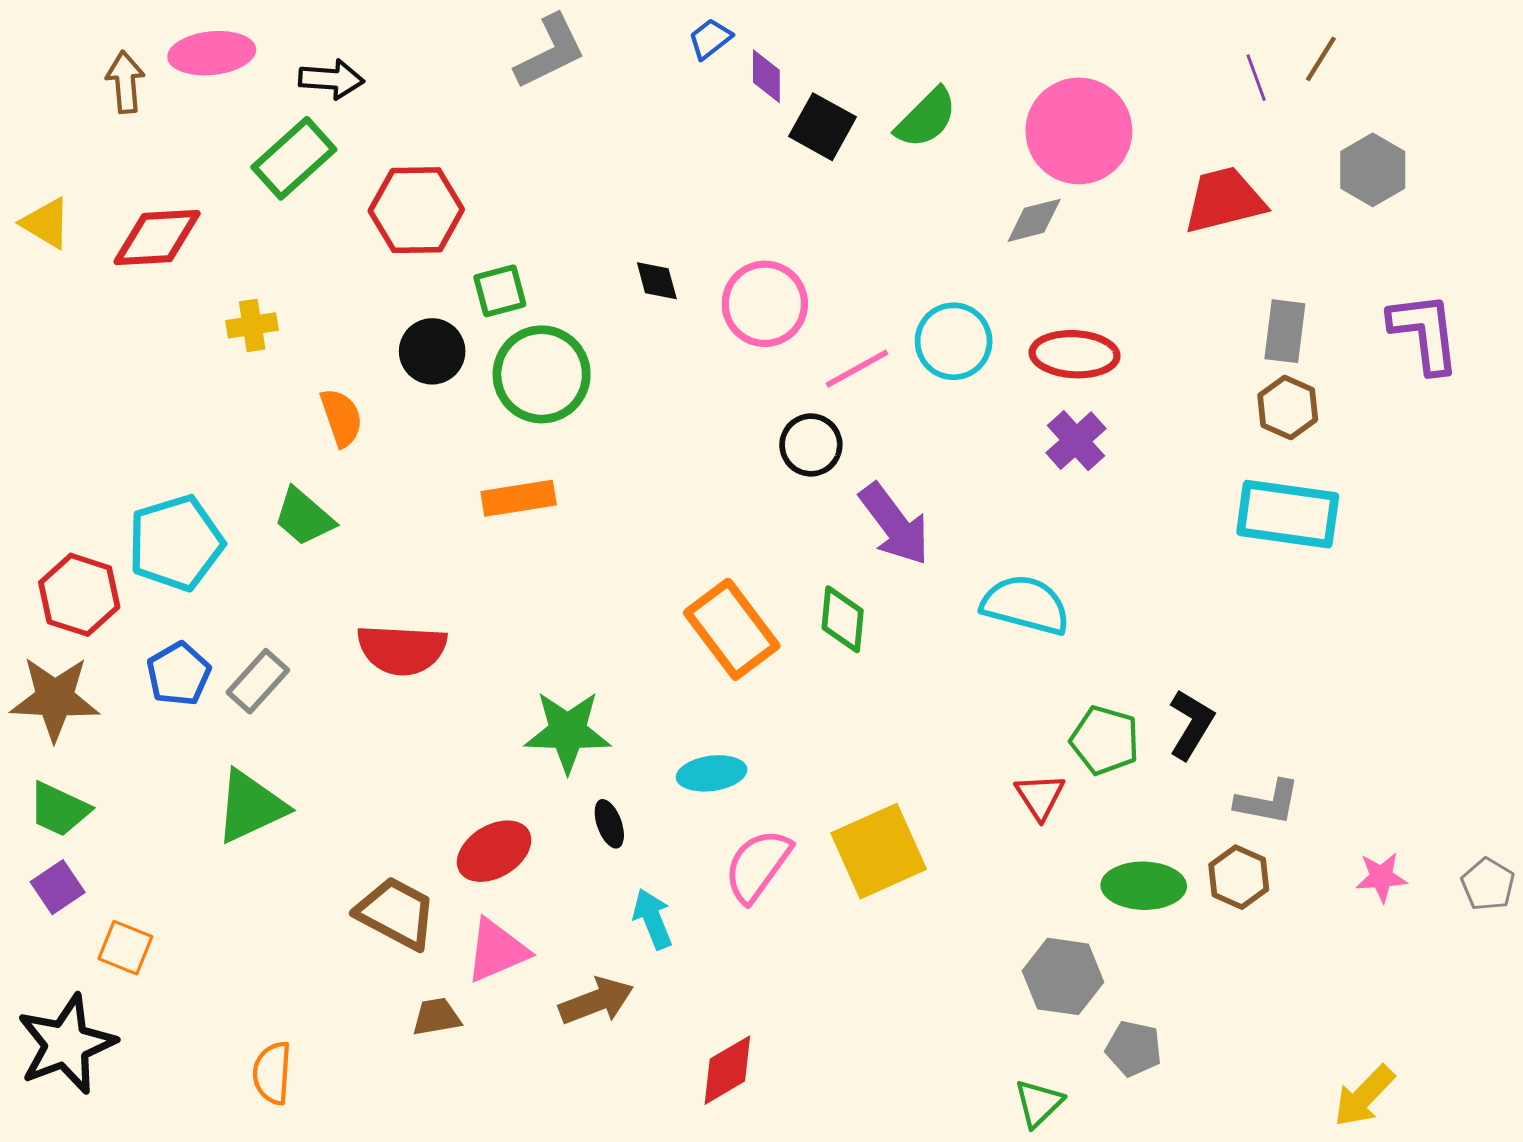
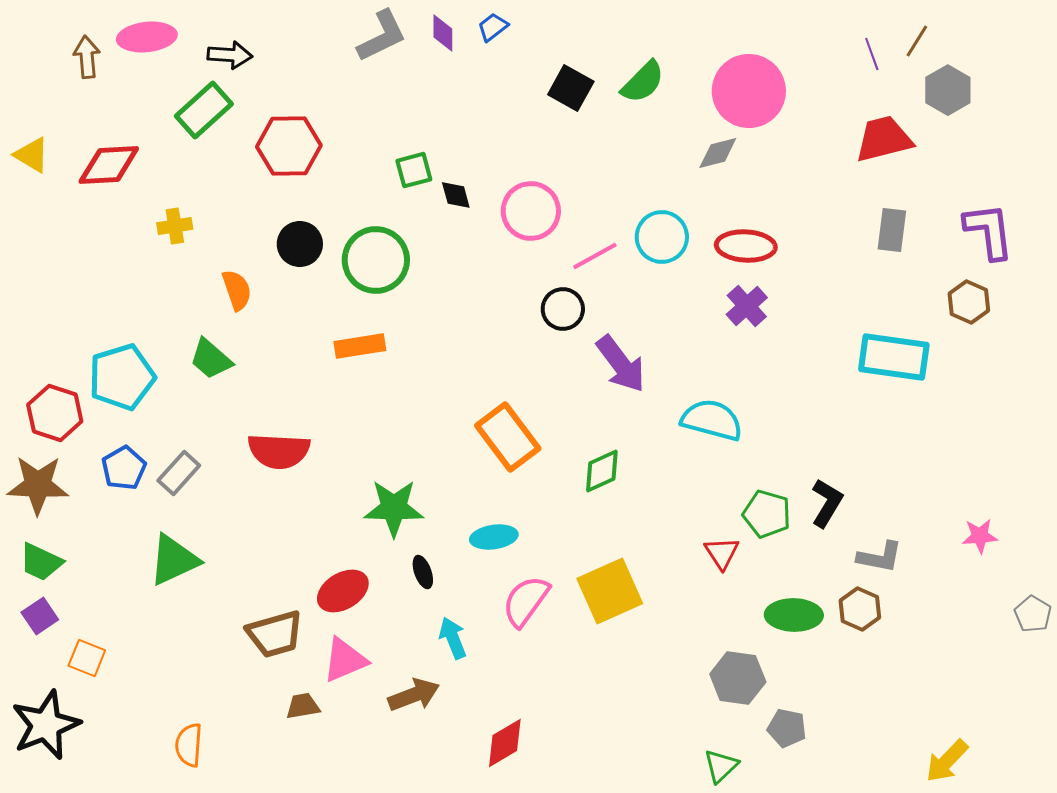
purple diamond: (766, 76) -> (443, 33), moved
gray hexagon: (1373, 170) -> (948, 90), moved
red trapezoid: (1224, 200) -> (884, 139), moved
green square: (500, 291) -> (414, 170), moved
brown hexagon: (1288, 408) -> (969, 302), moved
green diamond: (843, 619) -> (602, 471), moved, turned 60
pink star: (1381, 877) -> (980, 536), moved
brown trapezoid: (396, 913) -> (275, 634), turned 136

